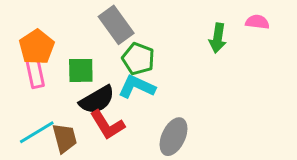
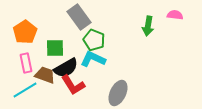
pink rectangle: (35, 73) -> (26, 63), moved
brown trapezoid: (65, 138) -> (45, 75), moved, turned -55

